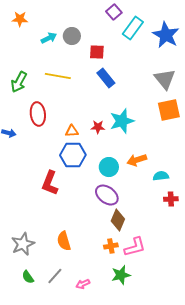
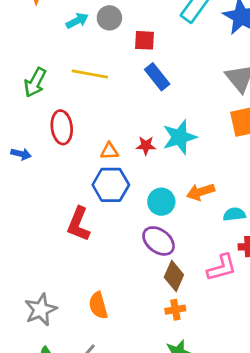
orange cross: (111, 246) -> (175, 310), moved
pink L-shape: (135, 247) -> (222, 268), moved

